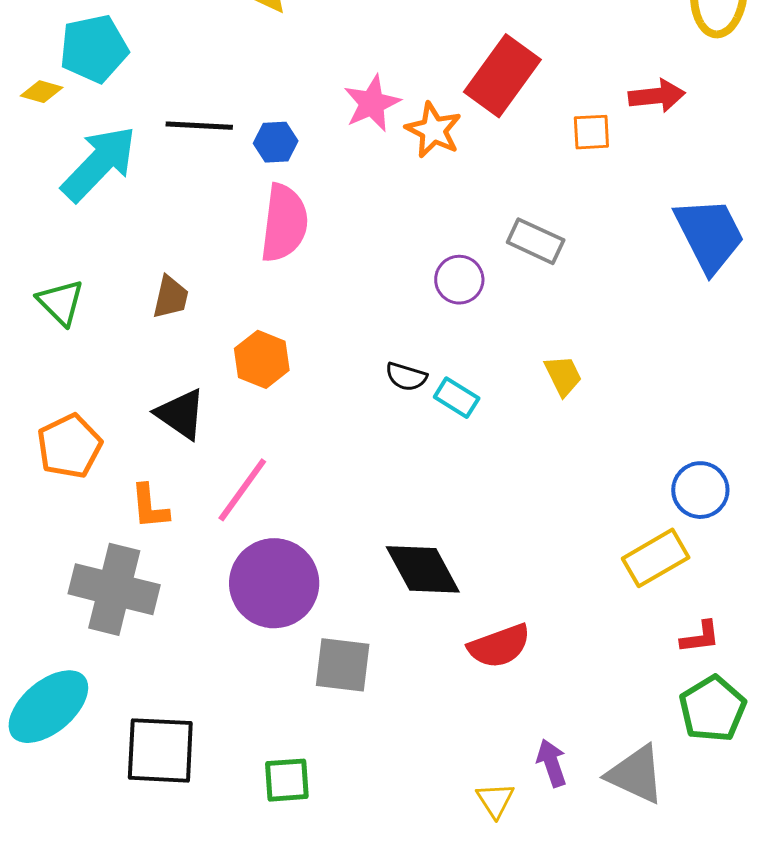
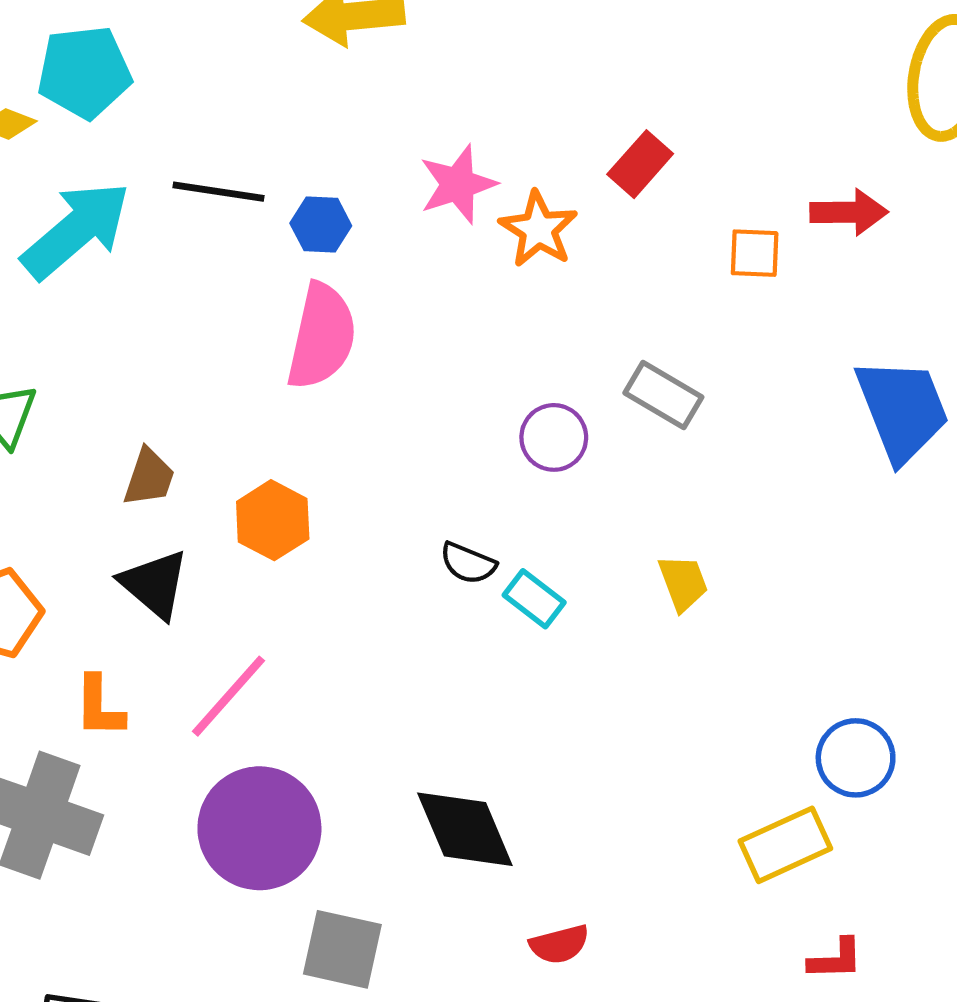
red rectangle: (502, 76) -> (640, 164), size x0.6
brown trapezoid: (171, 297) -> (149, 477), moved
red semicircle: (499, 646) -> (559, 944), size x0.7

